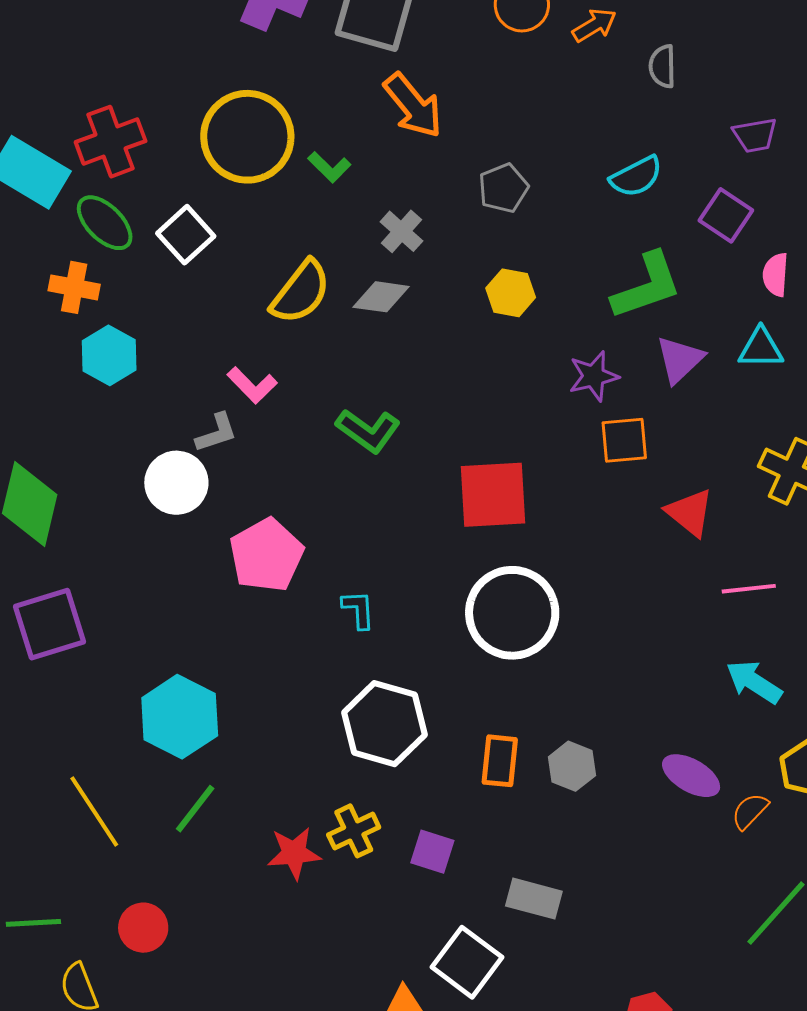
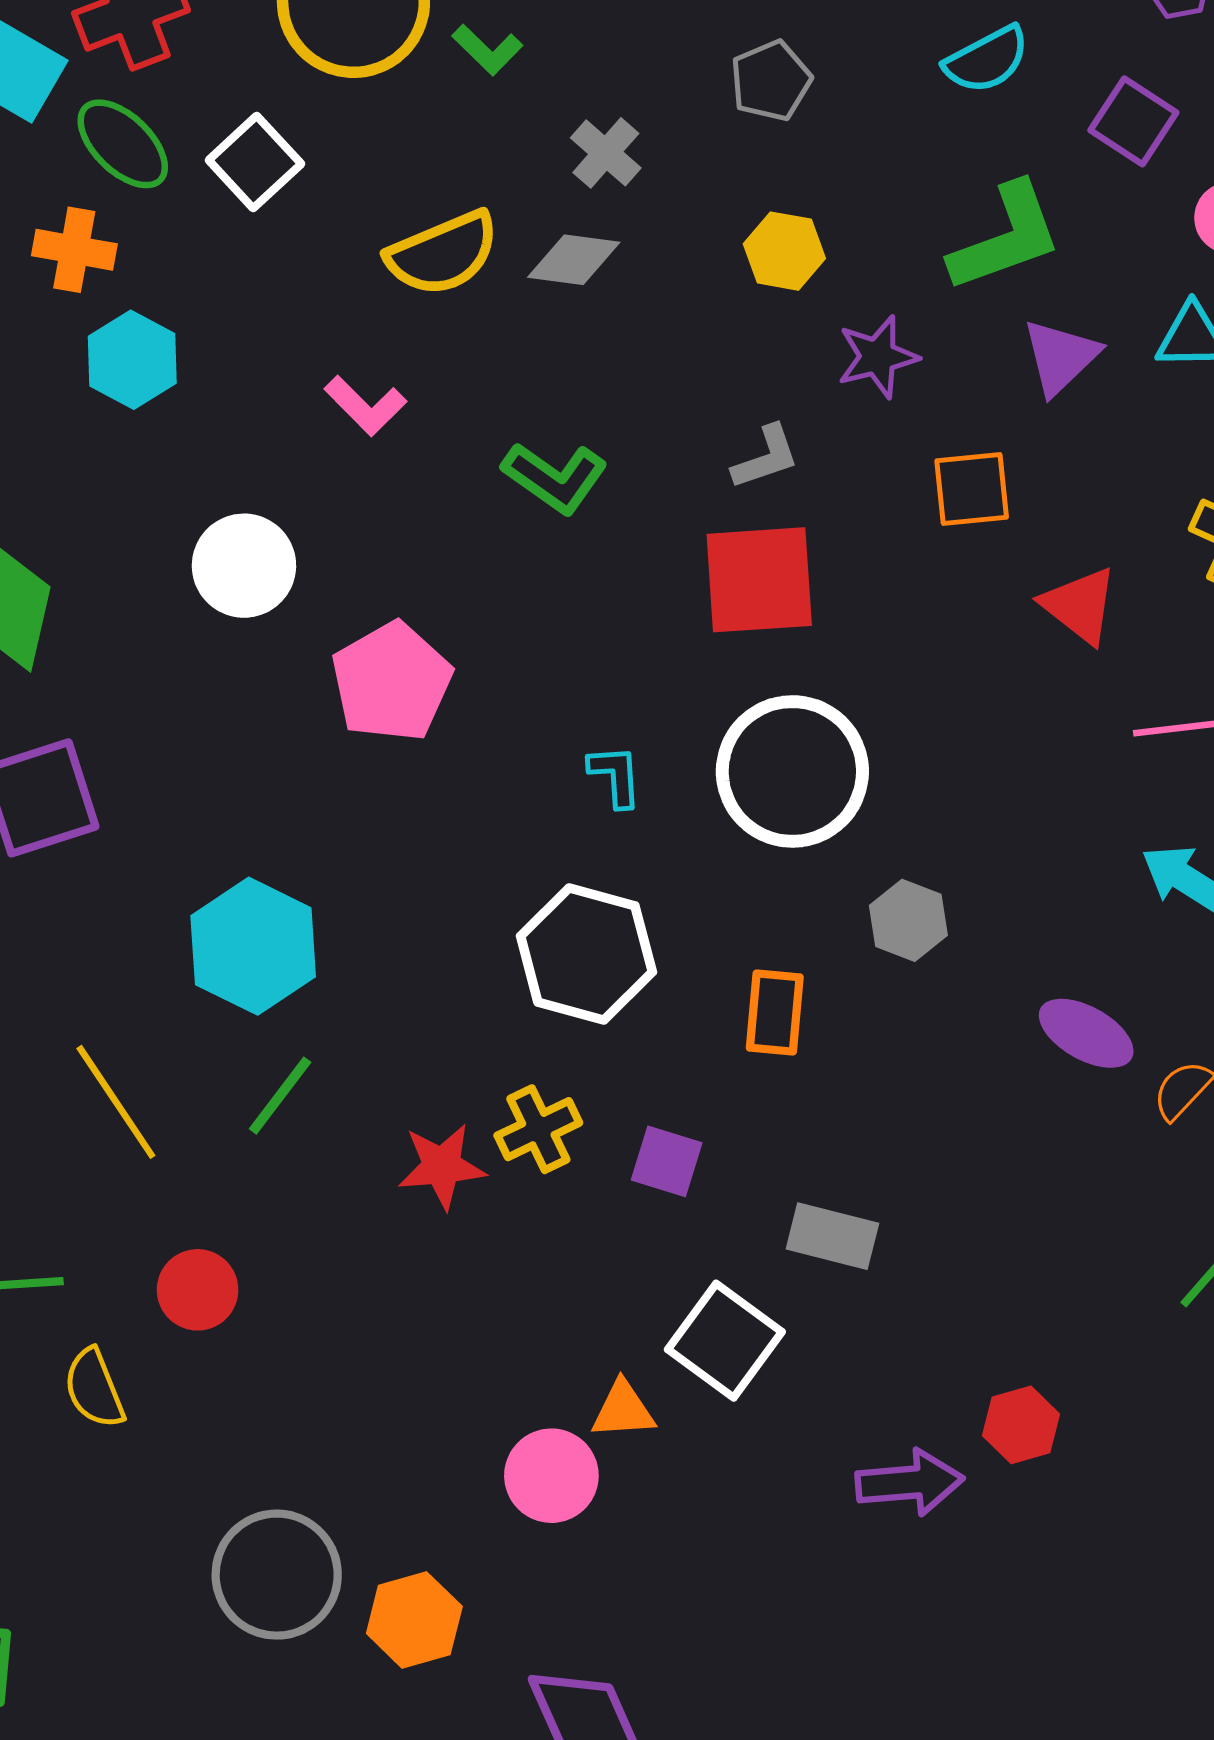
yellow semicircle: (301, 292) -> (443, 253), turned 30
purple star: (594, 376) -> (878, 357), moved
gray L-shape: (216, 433) -> (766, 457), moved
cyan L-shape: (358, 610) -> (615, 776), moved
gray hexagon: (572, 766) -> (908, 920), moved

